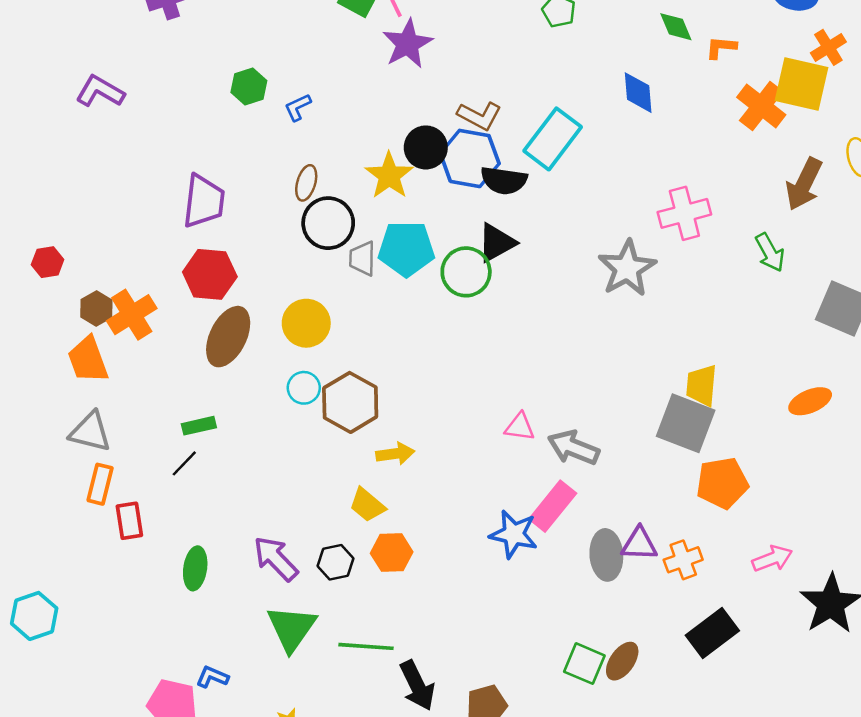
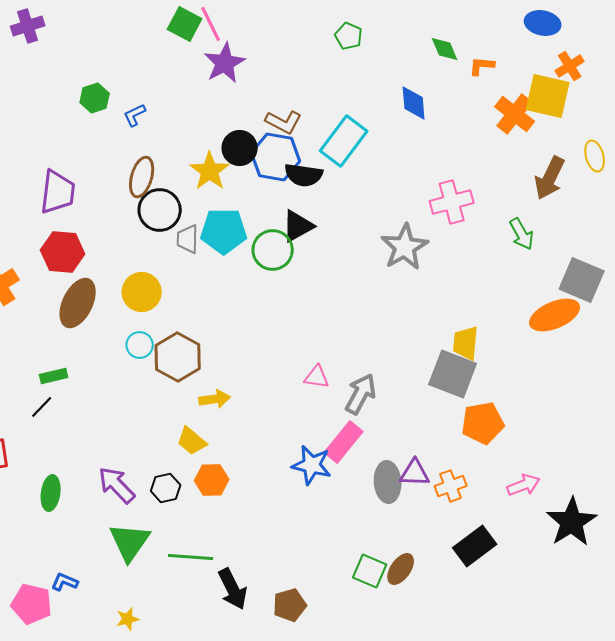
brown ellipse: (306, 183) -> (142, 177), size x1.4
orange ellipse: (810, 401) -> (555, 315), moved, size x1.4
gray arrow: (573, 448) -> (361, 394), turned 96

